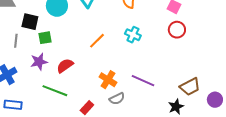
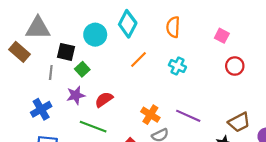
red circle: (177, 30) -> (235, 66), moved
green square: (45, 38) -> (82, 69), turned -32
orange line: (97, 41) -> (138, 60), moved

